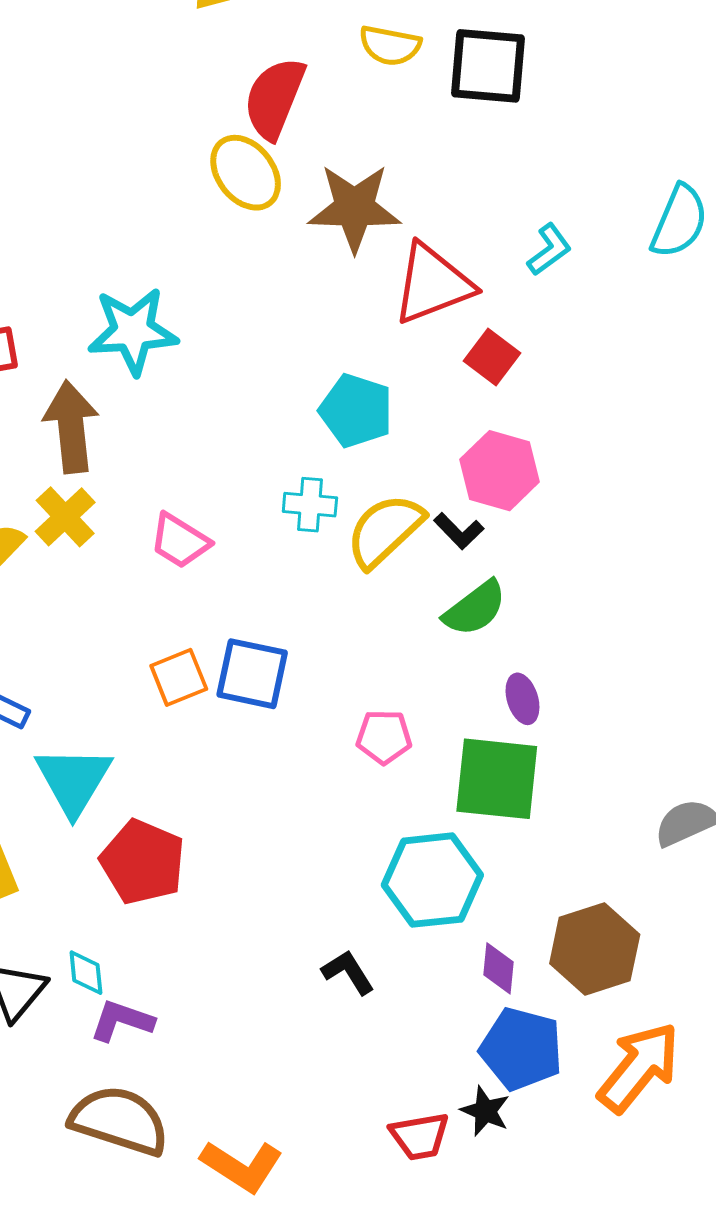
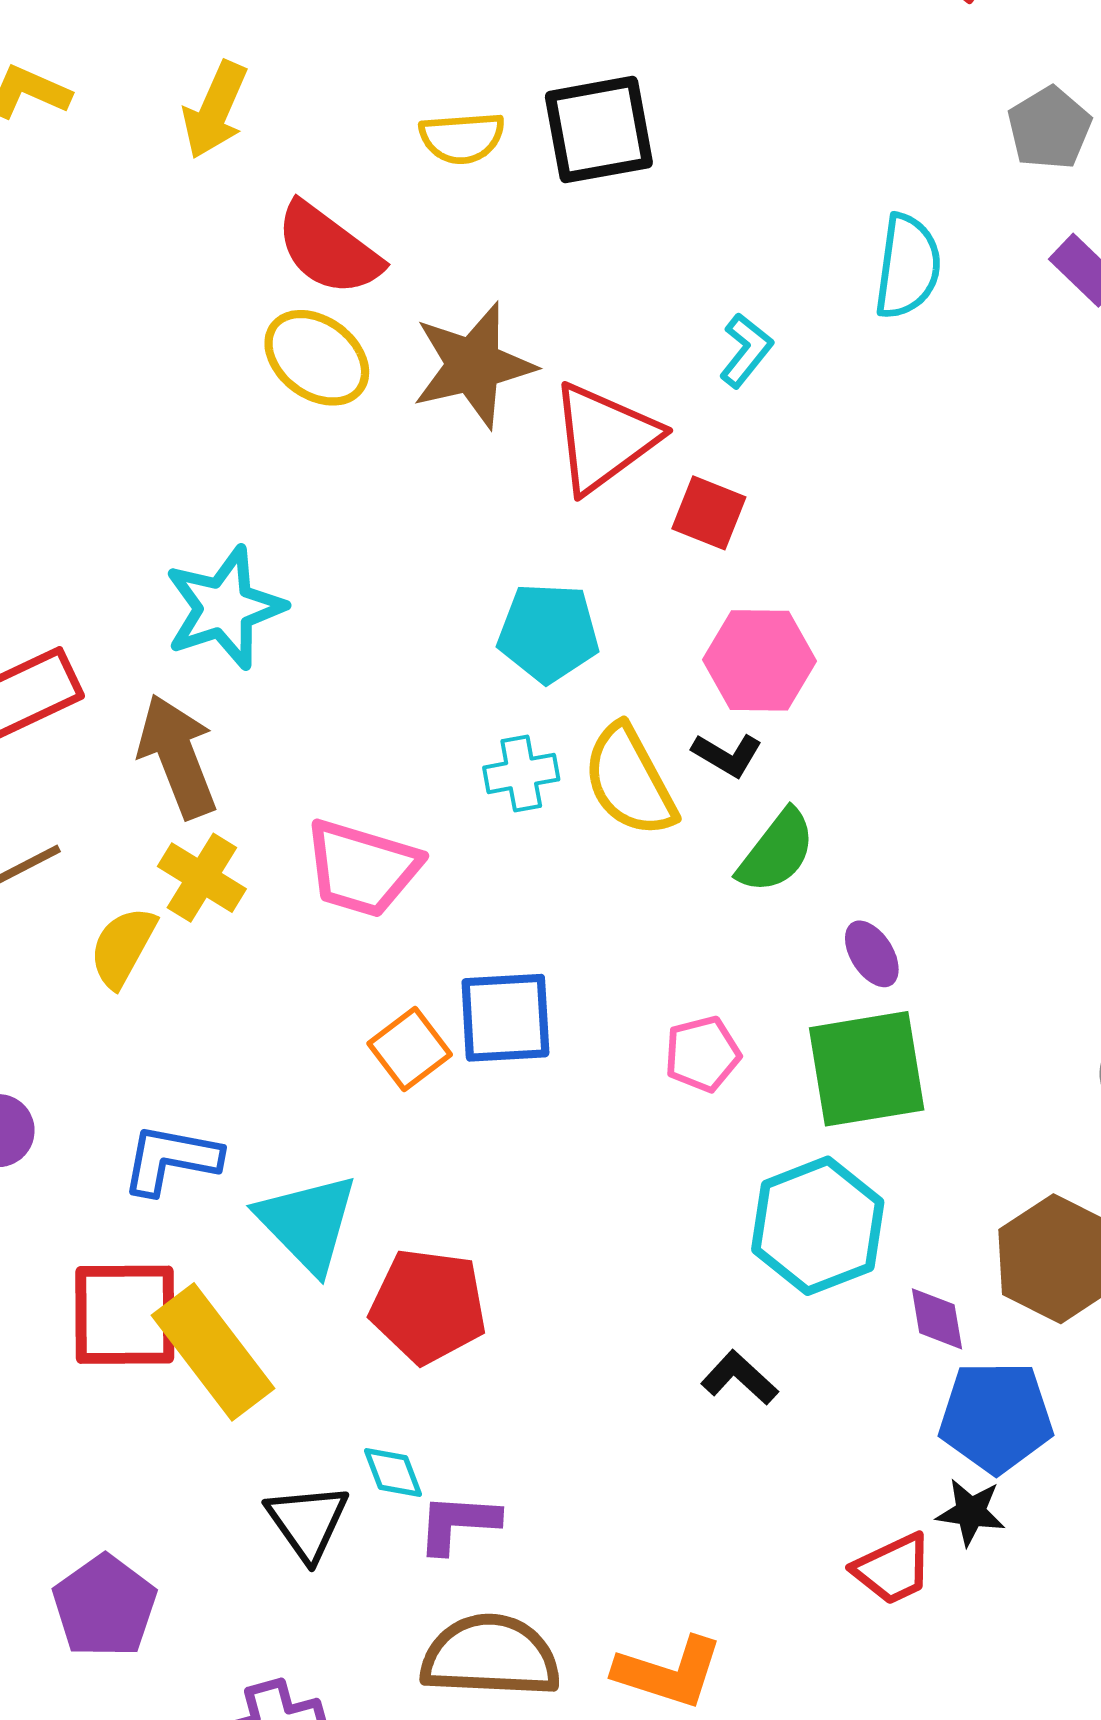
red semicircle: (274, 98) -> (328, 249), turned -60
yellow semicircle: (385, 531) -> (629, 781), turned -60
pink trapezoid: (180, 541) -> (362, 868), size x1.4

